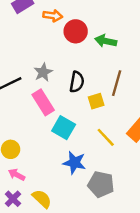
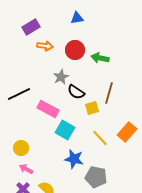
orange arrow: (53, 16) -> (45, 46), moved
gray star: (43, 72) -> (61, 77), moved
black semicircle: (77, 82) -> (76, 92), turned 114
pink rectangle: (43, 102) -> (48, 109), turned -30

